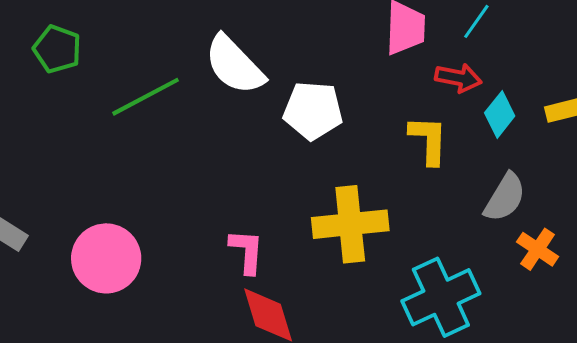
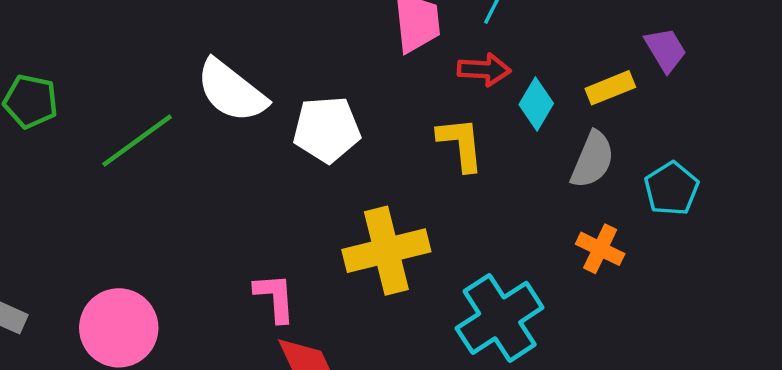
gray semicircle: (505, 197) -> (592, 160), moved

